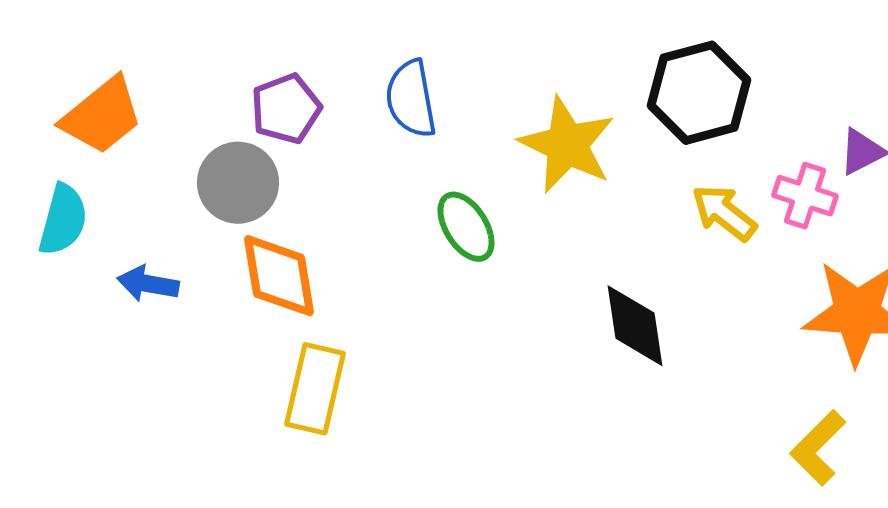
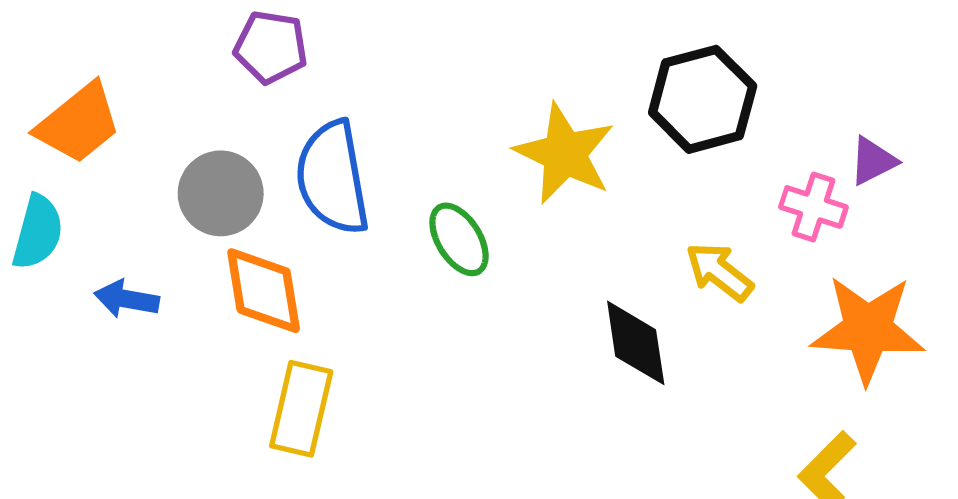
blue semicircle: (411, 99) -> (333, 178), moved, size x1.4
purple pentagon: (286, 109) -> (271, 47), moved, turned 30
yellow arrow: (724, 213) -> (719, 272), moved

